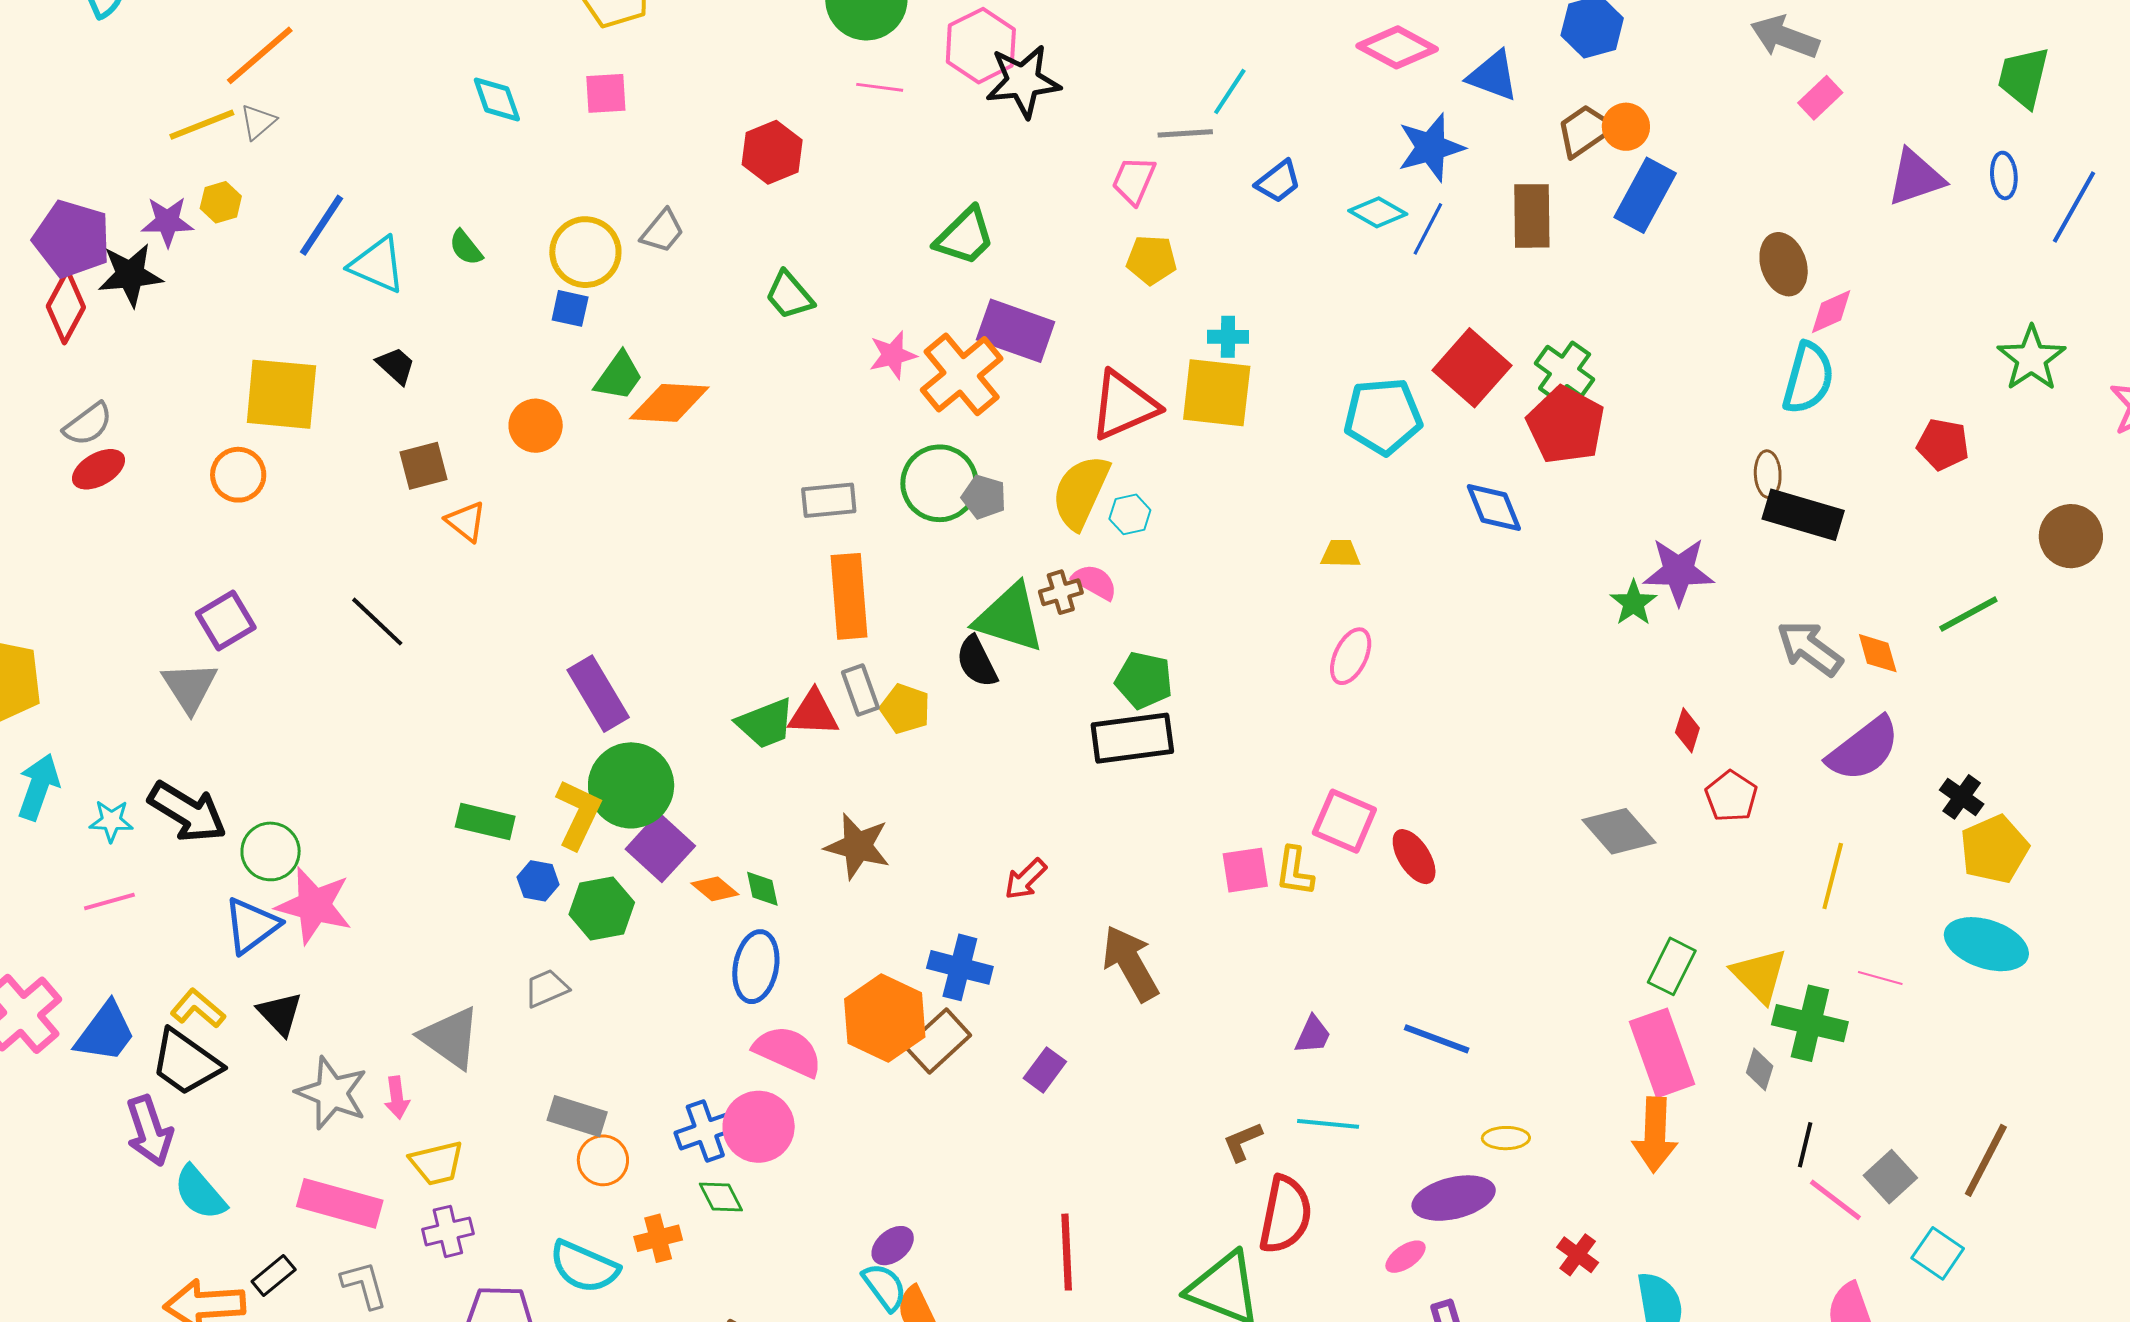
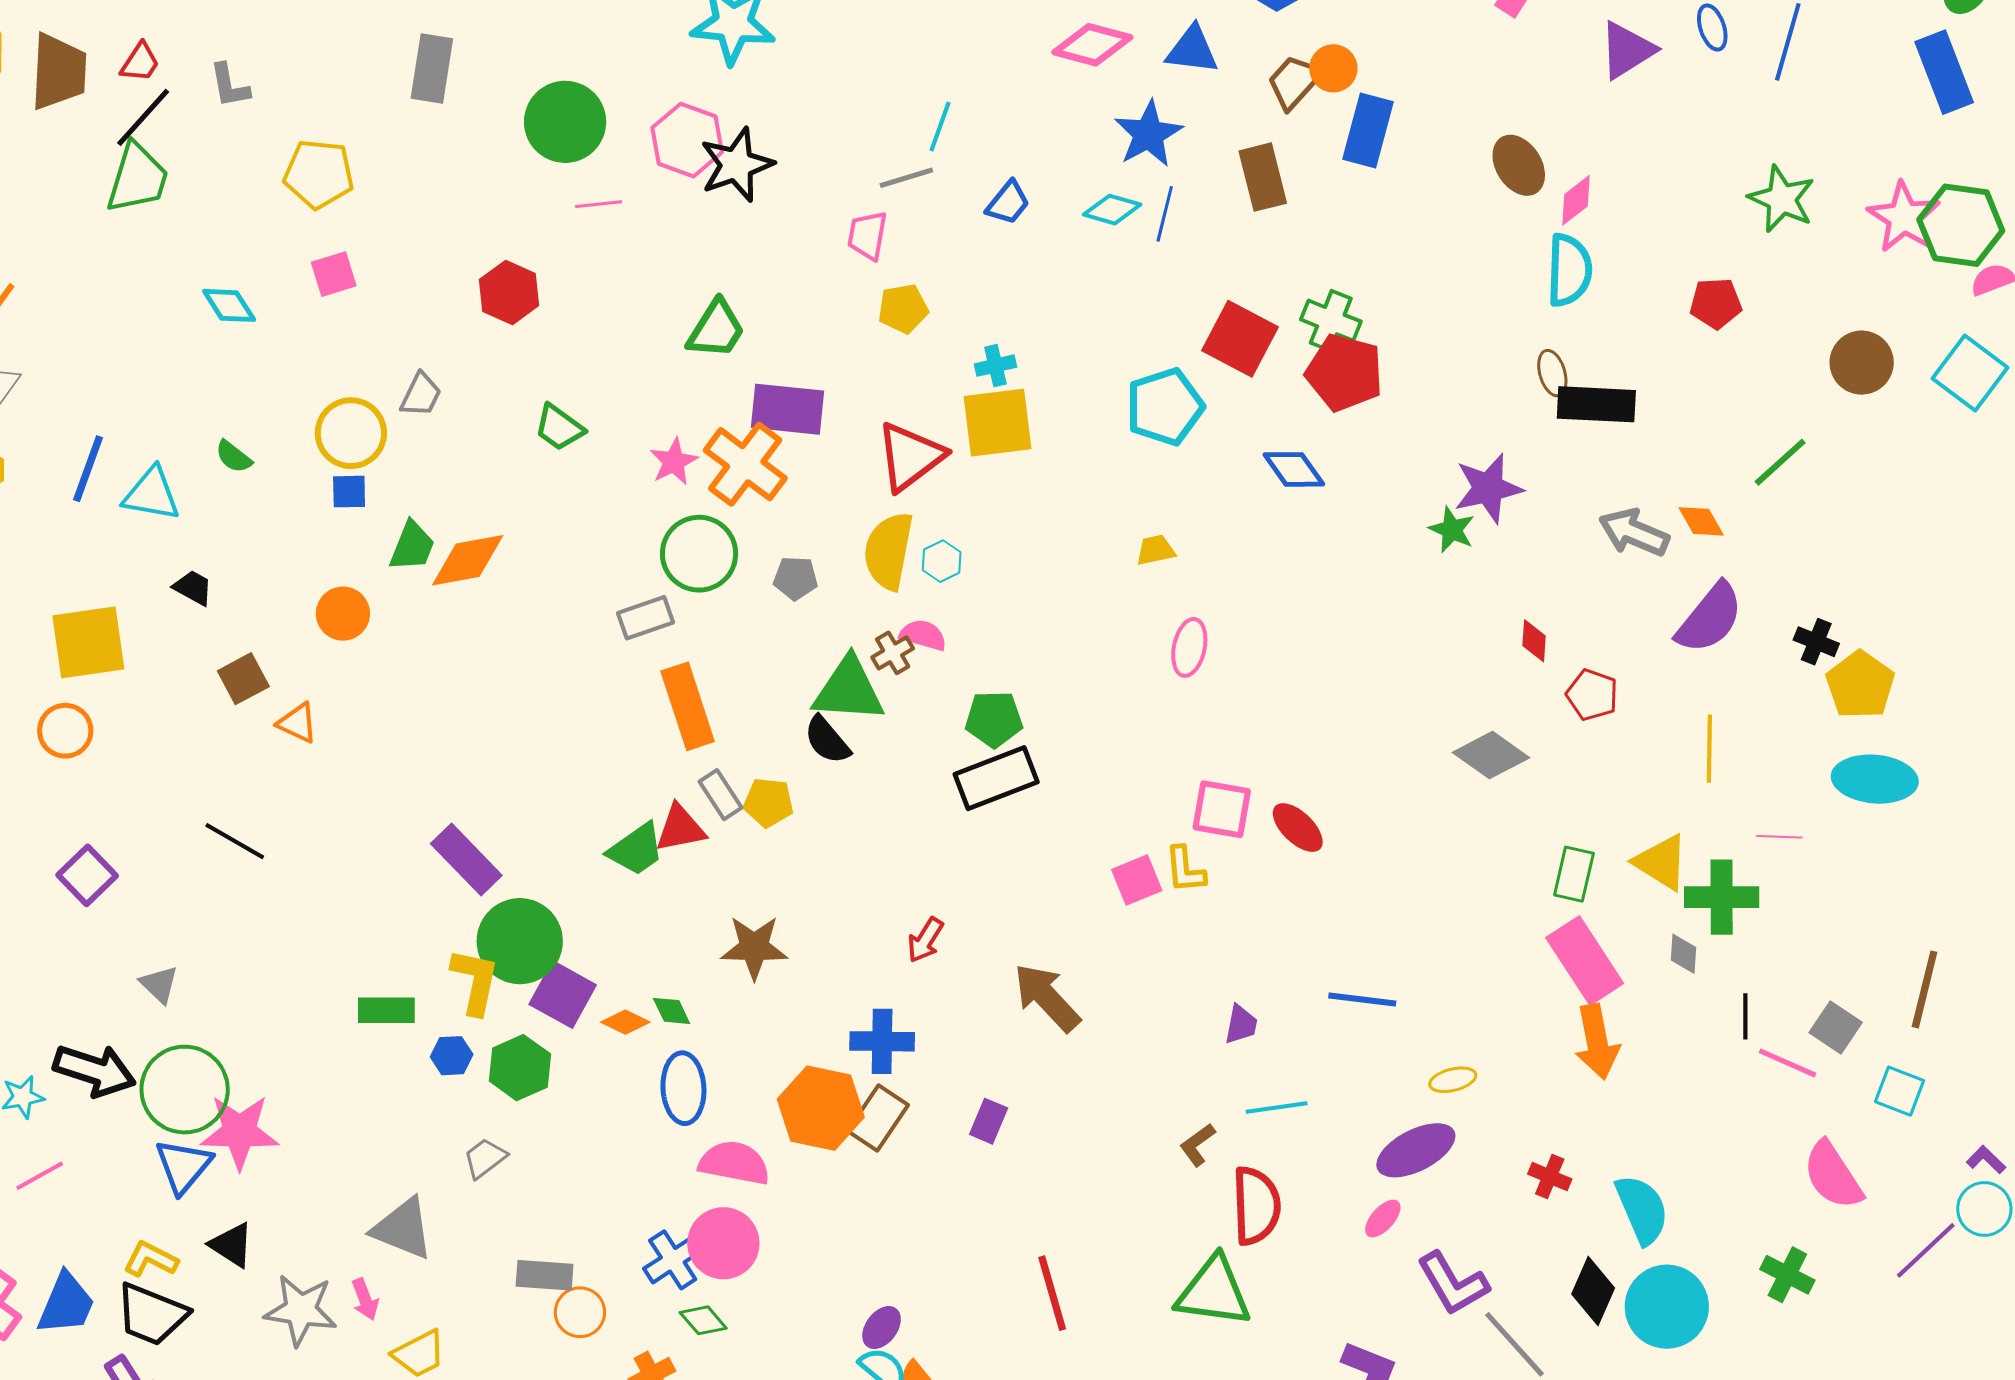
green circle: (939, 483) -> (699, 554), moved
gray triangle: (190, 687) -> (159, 984), moved, size x0.7
green circle: (271, 851) -> (185, 1090), size x1.5

